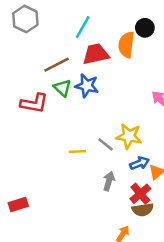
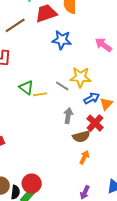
blue star: (87, 86) -> (62, 40), moved
green triangle: (62, 88) -> (26, 88), moved
brown semicircle: (143, 210) -> (81, 136), moved

